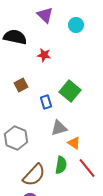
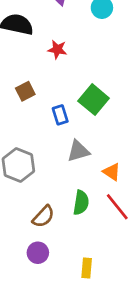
orange triangle: (74, 143) -> (112, 172), moved
brown semicircle: (34, 175) -> (43, 217), size x0.7

